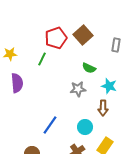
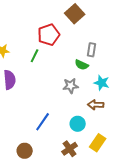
brown square: (83, 35) -> (75, 14), moved
gray rectangle: (116, 45) -> (92, 50), moved
brown arrow: (103, 108) -> (96, 105), turned 91

